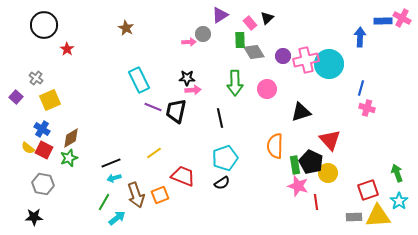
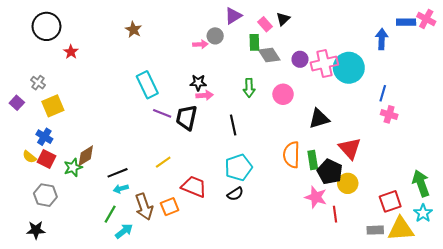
green arrow: (235, 83) -> (249, 88), size x0.7
brown diamond: (71, 138) -> (86, 156), moved
green rectangle: (295, 165) -> (313, 160), moved
green arrow: (397, 173) -> (421, 183), size x1.4

